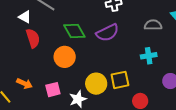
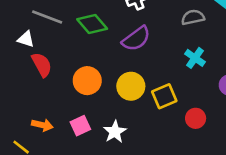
green diamond: (74, 31) -> (92, 24), moved
cyan cross: (149, 56) -> (195, 58), turned -35
yellow circle: (96, 84) -> (131, 86), moved

